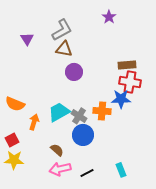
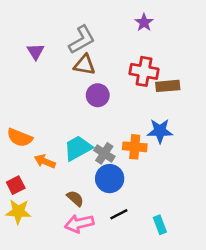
red cross: (130, 82) -> (144, 71), moved
orange arrow: (34, 122) -> (45, 161), turned -84
black line: (87, 173) -> (119, 214), moved

